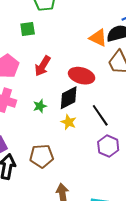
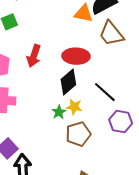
green star: (40, 106) -> (59, 112), moved
brown pentagon: (42, 156) -> (78, 134), moved

